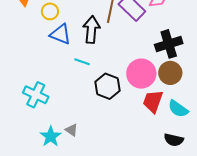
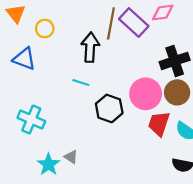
blue triangle: (60, 34) -> (24, 59), moved

